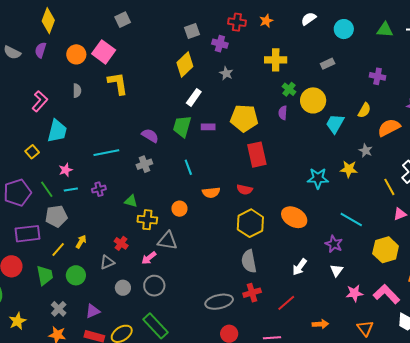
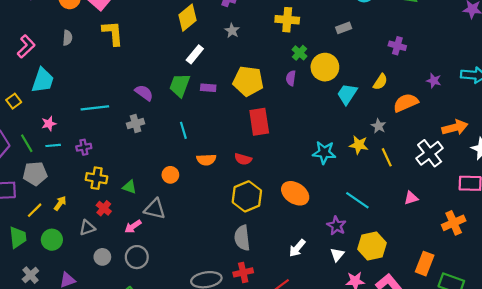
yellow line: (389, 187) -> (387, 157), moved
green triangle: (131, 201) -> (130, 187), moved
yellow cross: (147, 220) -> (97, 178), moved
yellow hexagon: (386, 250) -> (372, 246), moved

